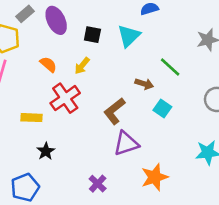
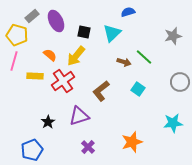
yellow arrow: (82, 66) -> (76, 56), size x1.5
brown arrow: (144, 84) -> (124, 62), moved
yellow rectangle: (32, 118) -> (35, 76), moved
purple triangle: (126, 143) -> (79, 116), moved

